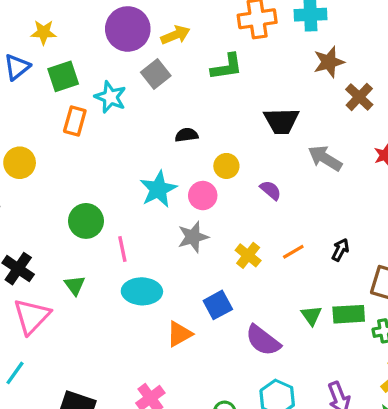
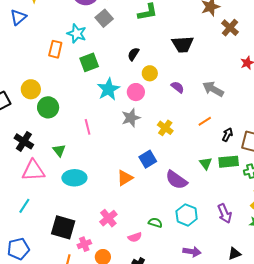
green square: (63, 76) -> (89, 62), moved
black semicircle: (187, 135) -> (133, 54), moved, turned -48
gray arrow: (325, 158) -> (213, 89), moved
yellow circle: (20, 163) -> (31, 89), moved
green circle: (86, 221) -> (48, 107), moved
black arrow: (340, 250) -> (227, 135), moved
orange line: (293, 252) -> (205, 121), moved
cyan ellipse: (142, 291) -> (74, 178), moved
pink triangle: (32, 316) -> (33, 171), turned 45

